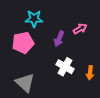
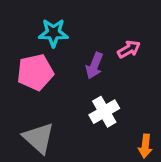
white cross: (65, 67) -> (104, 112), turned 30
orange arrow: (90, 73) -> (145, 146), moved

